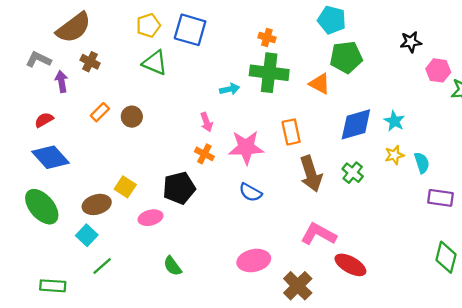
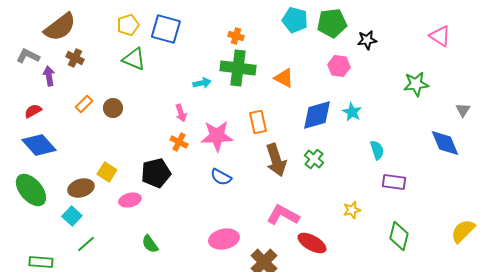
green pentagon: (346, 57) -> (332, 23), moved
pink hexagon: (438, 70) -> (339, 66), moved
yellow star: (394, 155) -> (352, 210), moved

